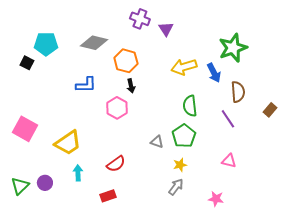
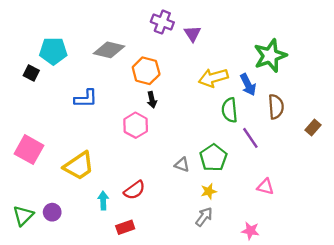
blue L-shape: (86, 85) -> (86, 99), moved
green semicircle: (190, 106) -> (230, 110), moved
purple line: (228, 119) -> (250, 138), moved
cyan arrow: (78, 173) -> (103, 201), moved

